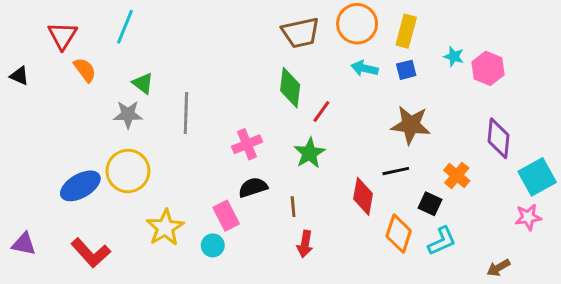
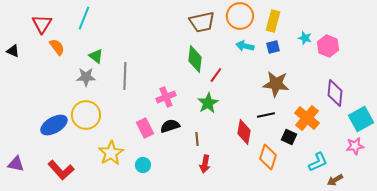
orange cross: (457, 175) -> (307, 118), size x1.4
pink rectangle: (226, 216) -> (145, 128), moved
cyan L-shape: (442, 241) -> (318, 162), moved

